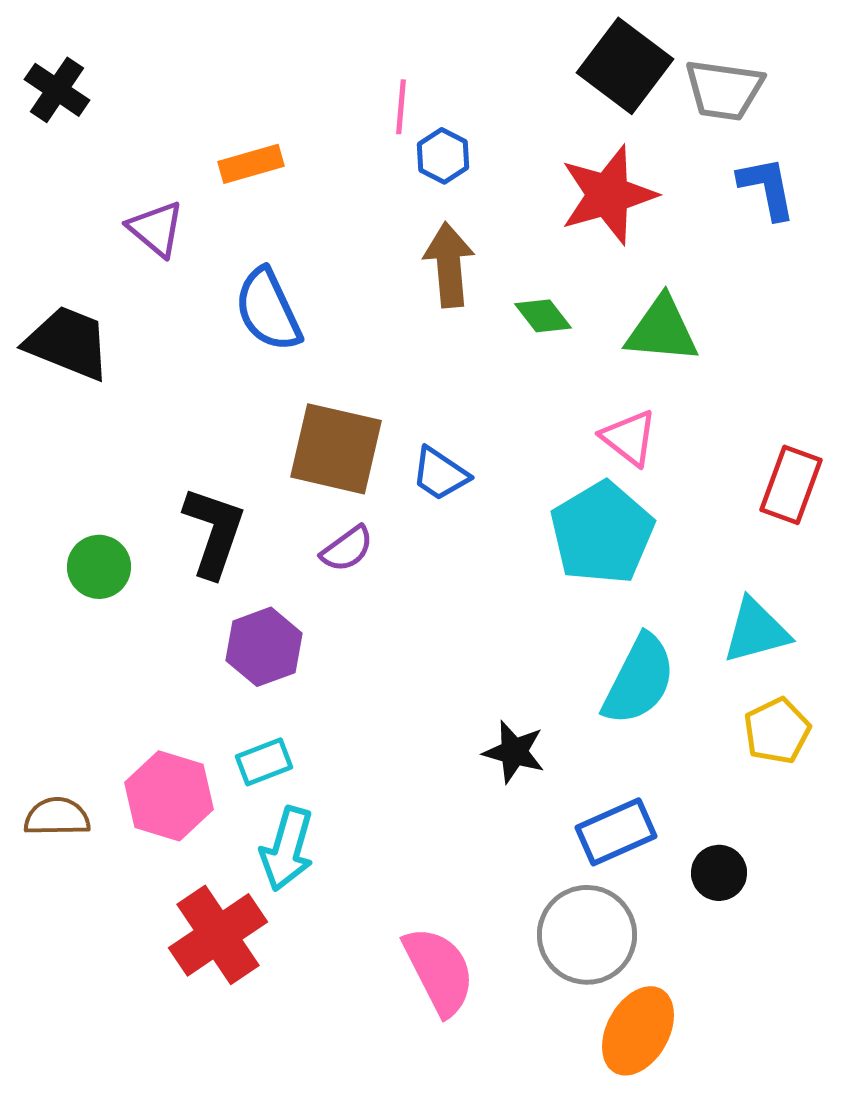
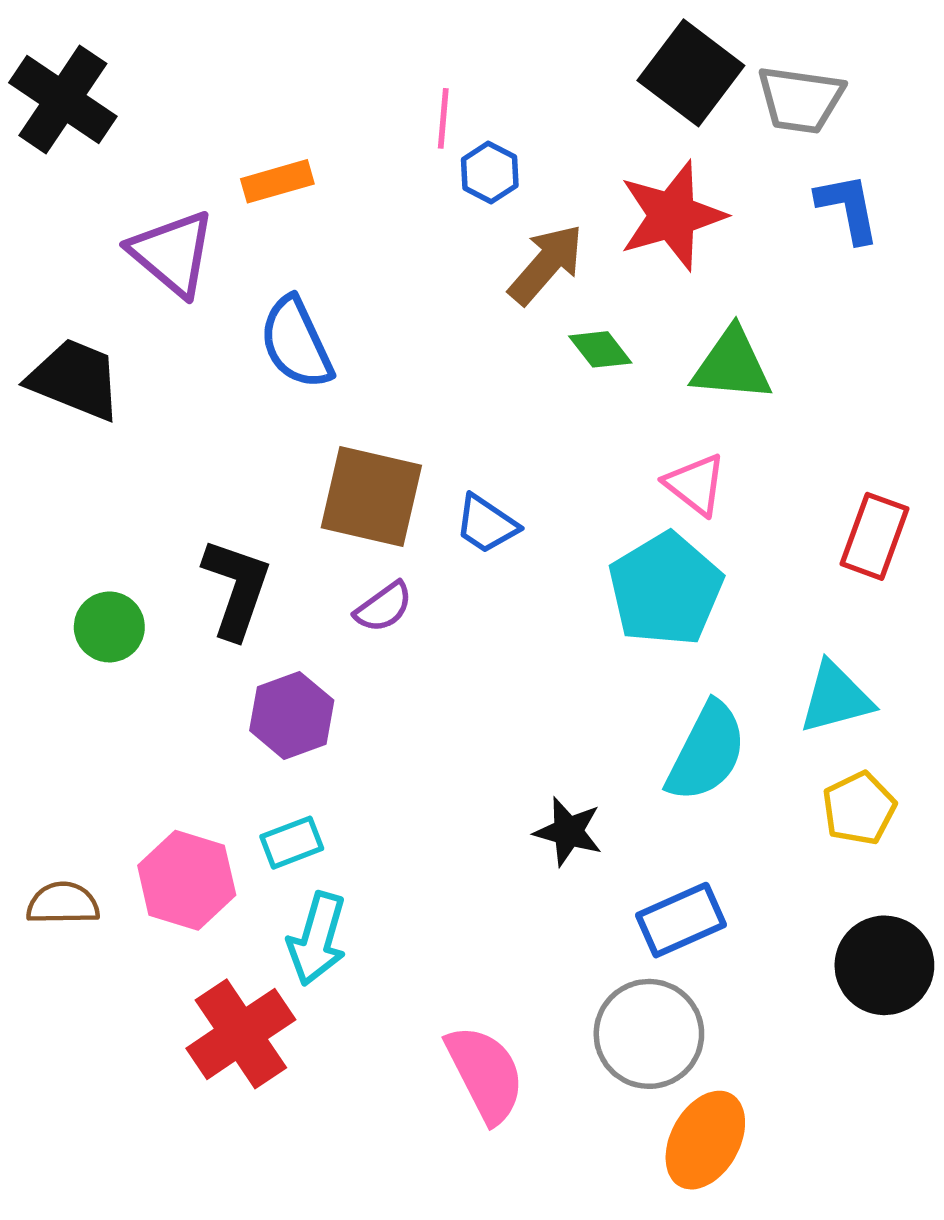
black cross: (57, 90) -> (63, 100), size x1.5
purple triangle: (156, 229) -> (172, 253), size x1.4
brown arrow: (449, 265) -> (546, 264), moved, turned 46
black circle: (719, 873) -> (884, 965), moved, size x1.6

